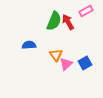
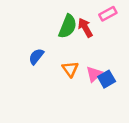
blue semicircle: (29, 45) -> (36, 56), turned -48
pink triangle: (66, 64) -> (94, 74), moved

